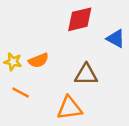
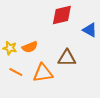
orange triangle: (69, 108) -> (43, 73), moved

